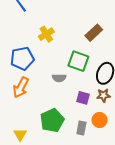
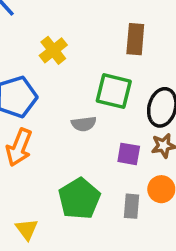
brown rectangle: (94, 33) -> (135, 39), turned -36

